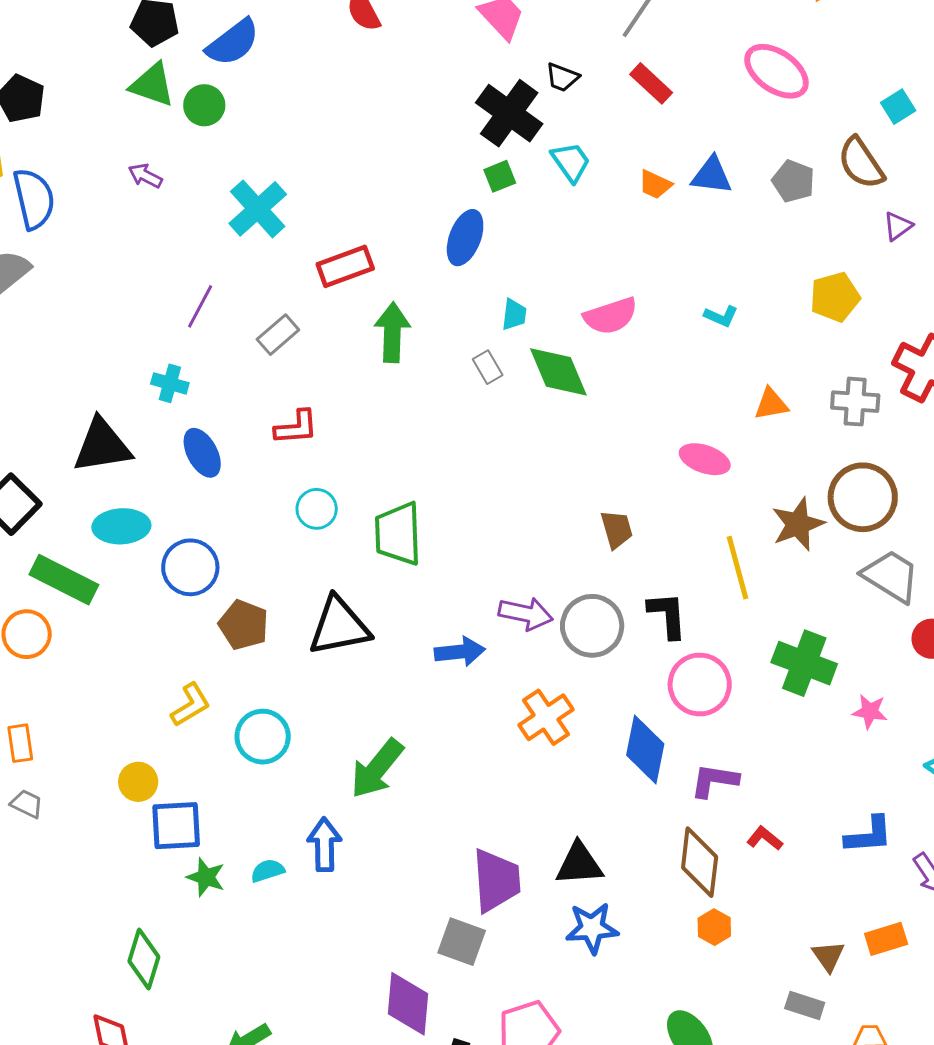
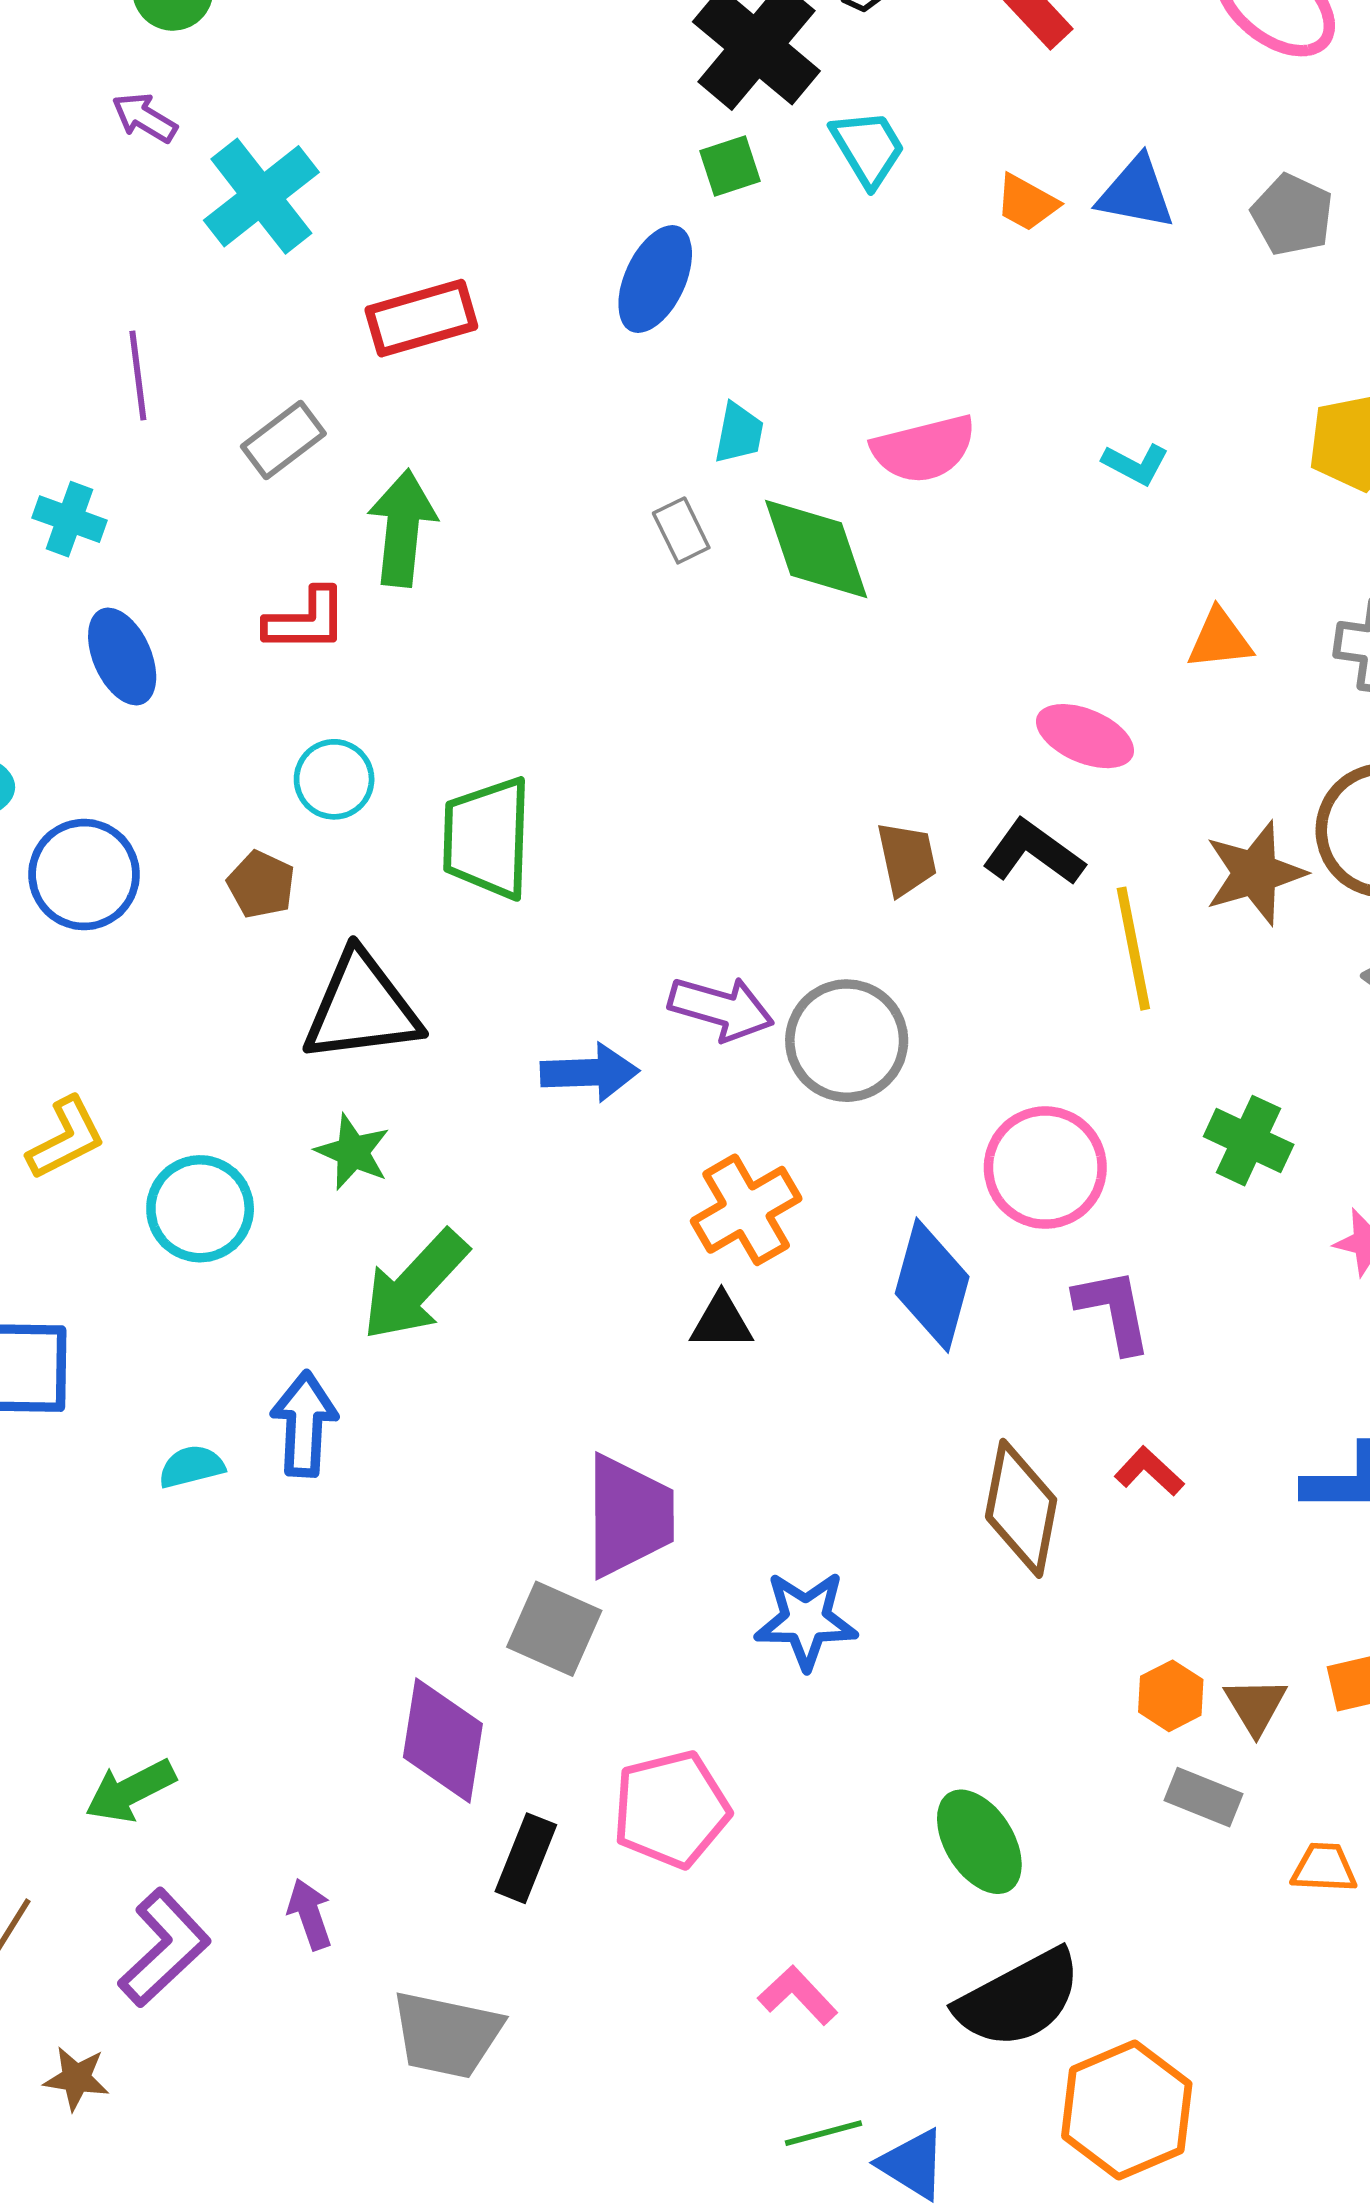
purple arrow: (145, 176) -> (144, 118), moved
purple line: (200, 306) -> (138, 375), turned -39
green arrow: (392, 332) -> (402, 528), moved
black L-shape: (667, 615) -> (1033, 852), moved, turned -54
brown pentagon: (244, 625) -> (261, 885), moved, size x0.7
green cross: (804, 663) -> (1249, 1141), size x0.7
purple L-shape: (714, 781) -> (1113, 1310), moved, turned 66
black triangle: (579, 864) -> (721, 1322), moved, size x0.7
green star: (206, 877) -> (353, 1152), moved
orange hexagon: (714, 927) -> (1171, 1696), moved

